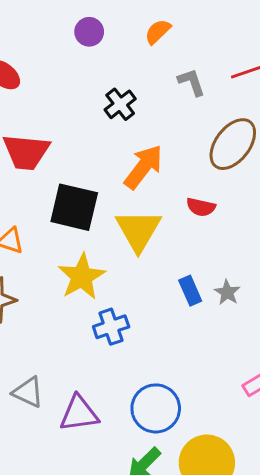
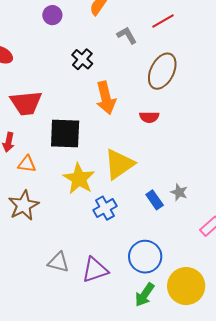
orange arrow: (143, 167) -> (106, 98), turned 140
yellow triangle: (138, 230) -> (119, 164), moved, turned 36
blue rectangle: (190, 291) -> (155, 200), moved
gray star: (227, 292) -> (179, 192), moved

